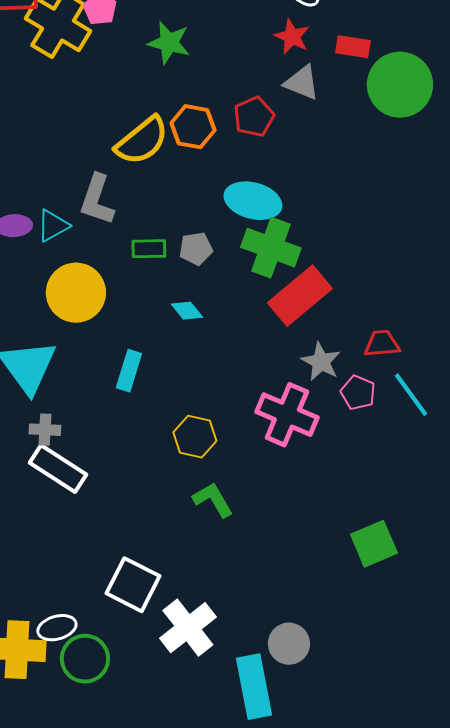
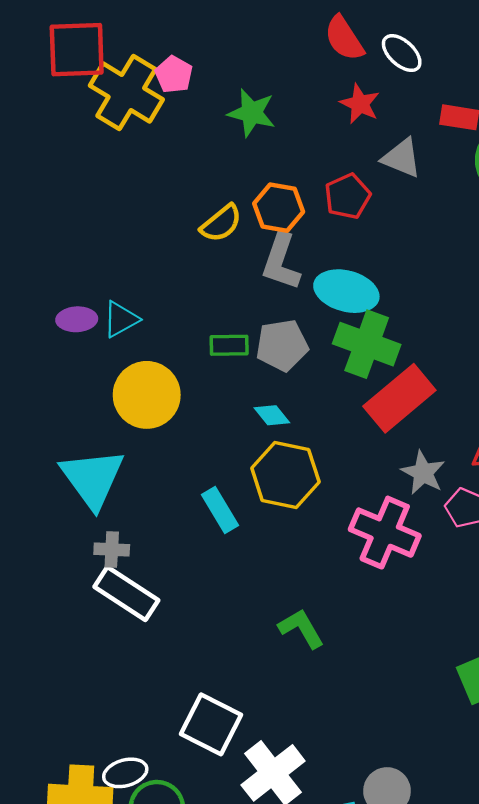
red star: (292, 37) -> (360, 104), moved
yellow semicircle: (142, 141) -> (221, 223), size x0.7
gray L-shape: (97, 200) -> (281, 262), moved
gray pentagon: (196, 249) -> (282, 345), size x1.4
cyan rectangle: (129, 371) -> (220, 510), moved, turned -48
yellow hexagon: (195, 437) -> (285, 475), moved, size x1.4

